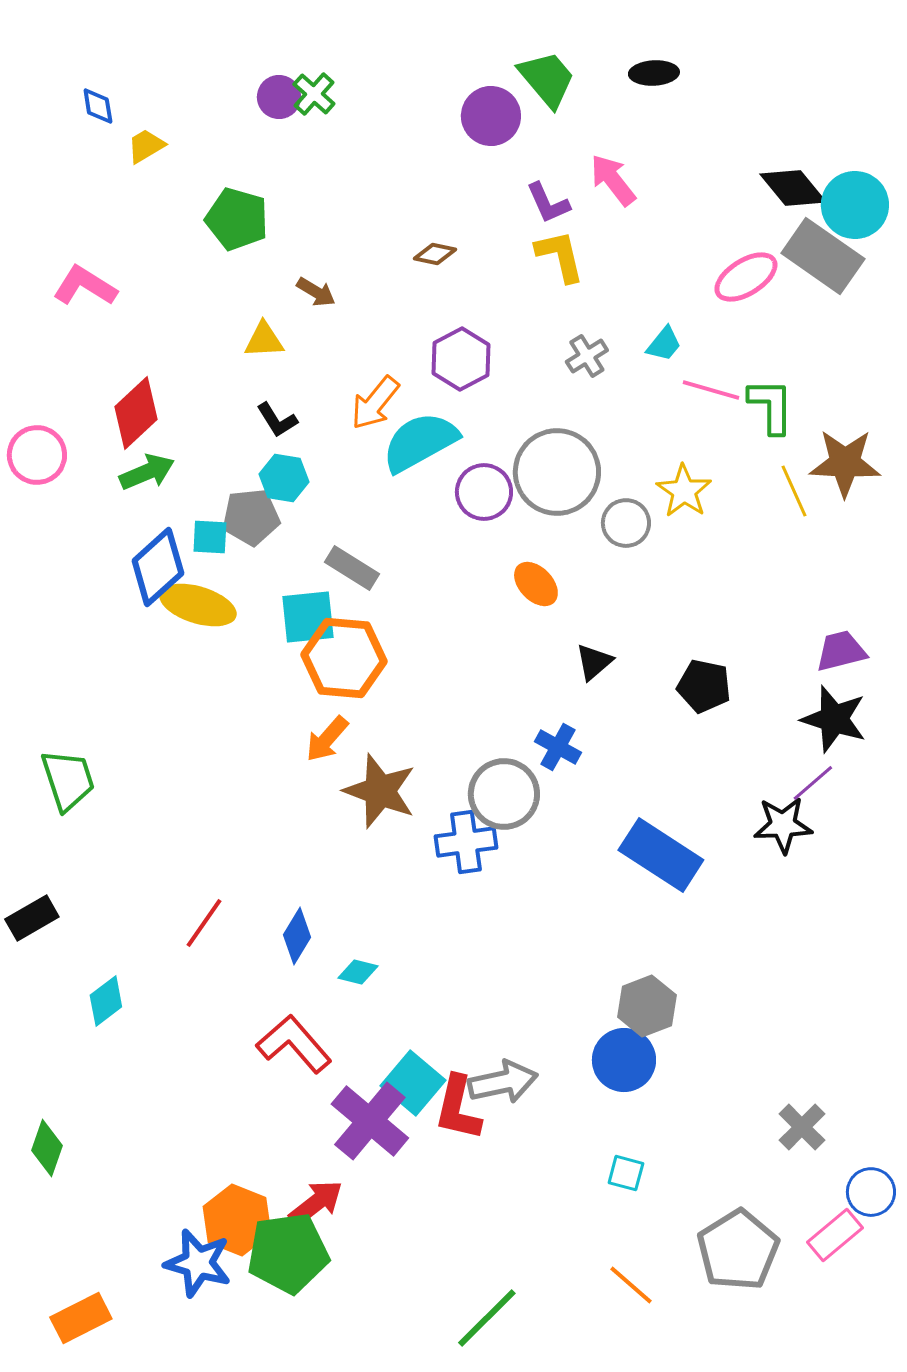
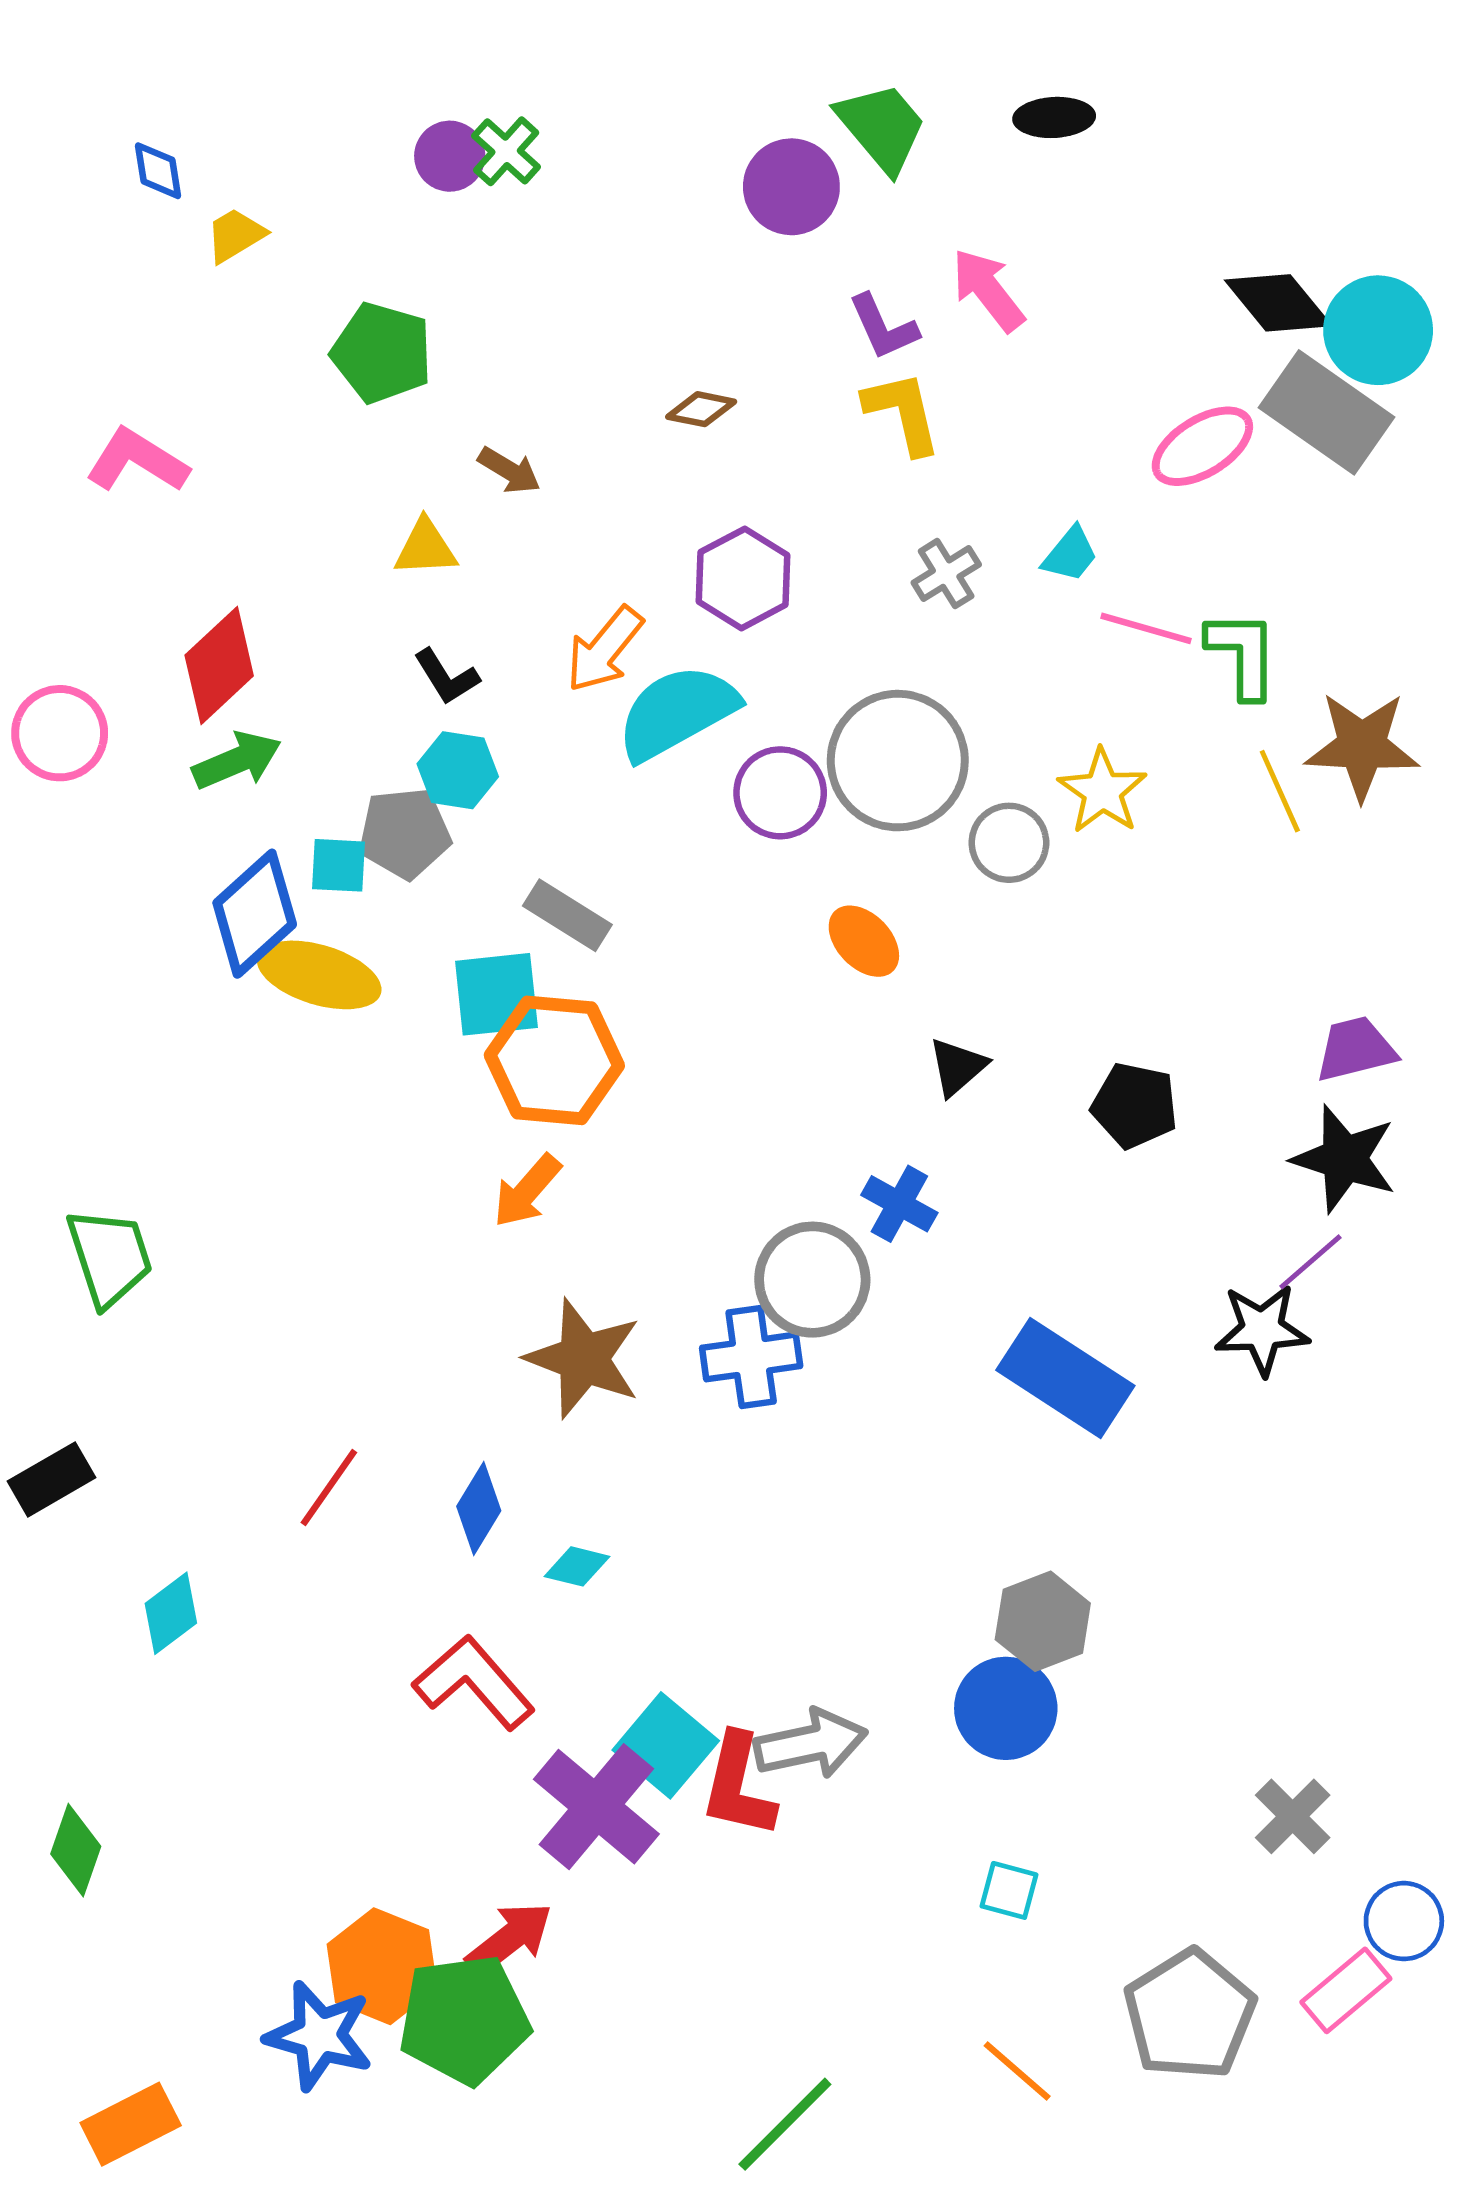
brown star: (380, 791) -> (583, 1359), moved

